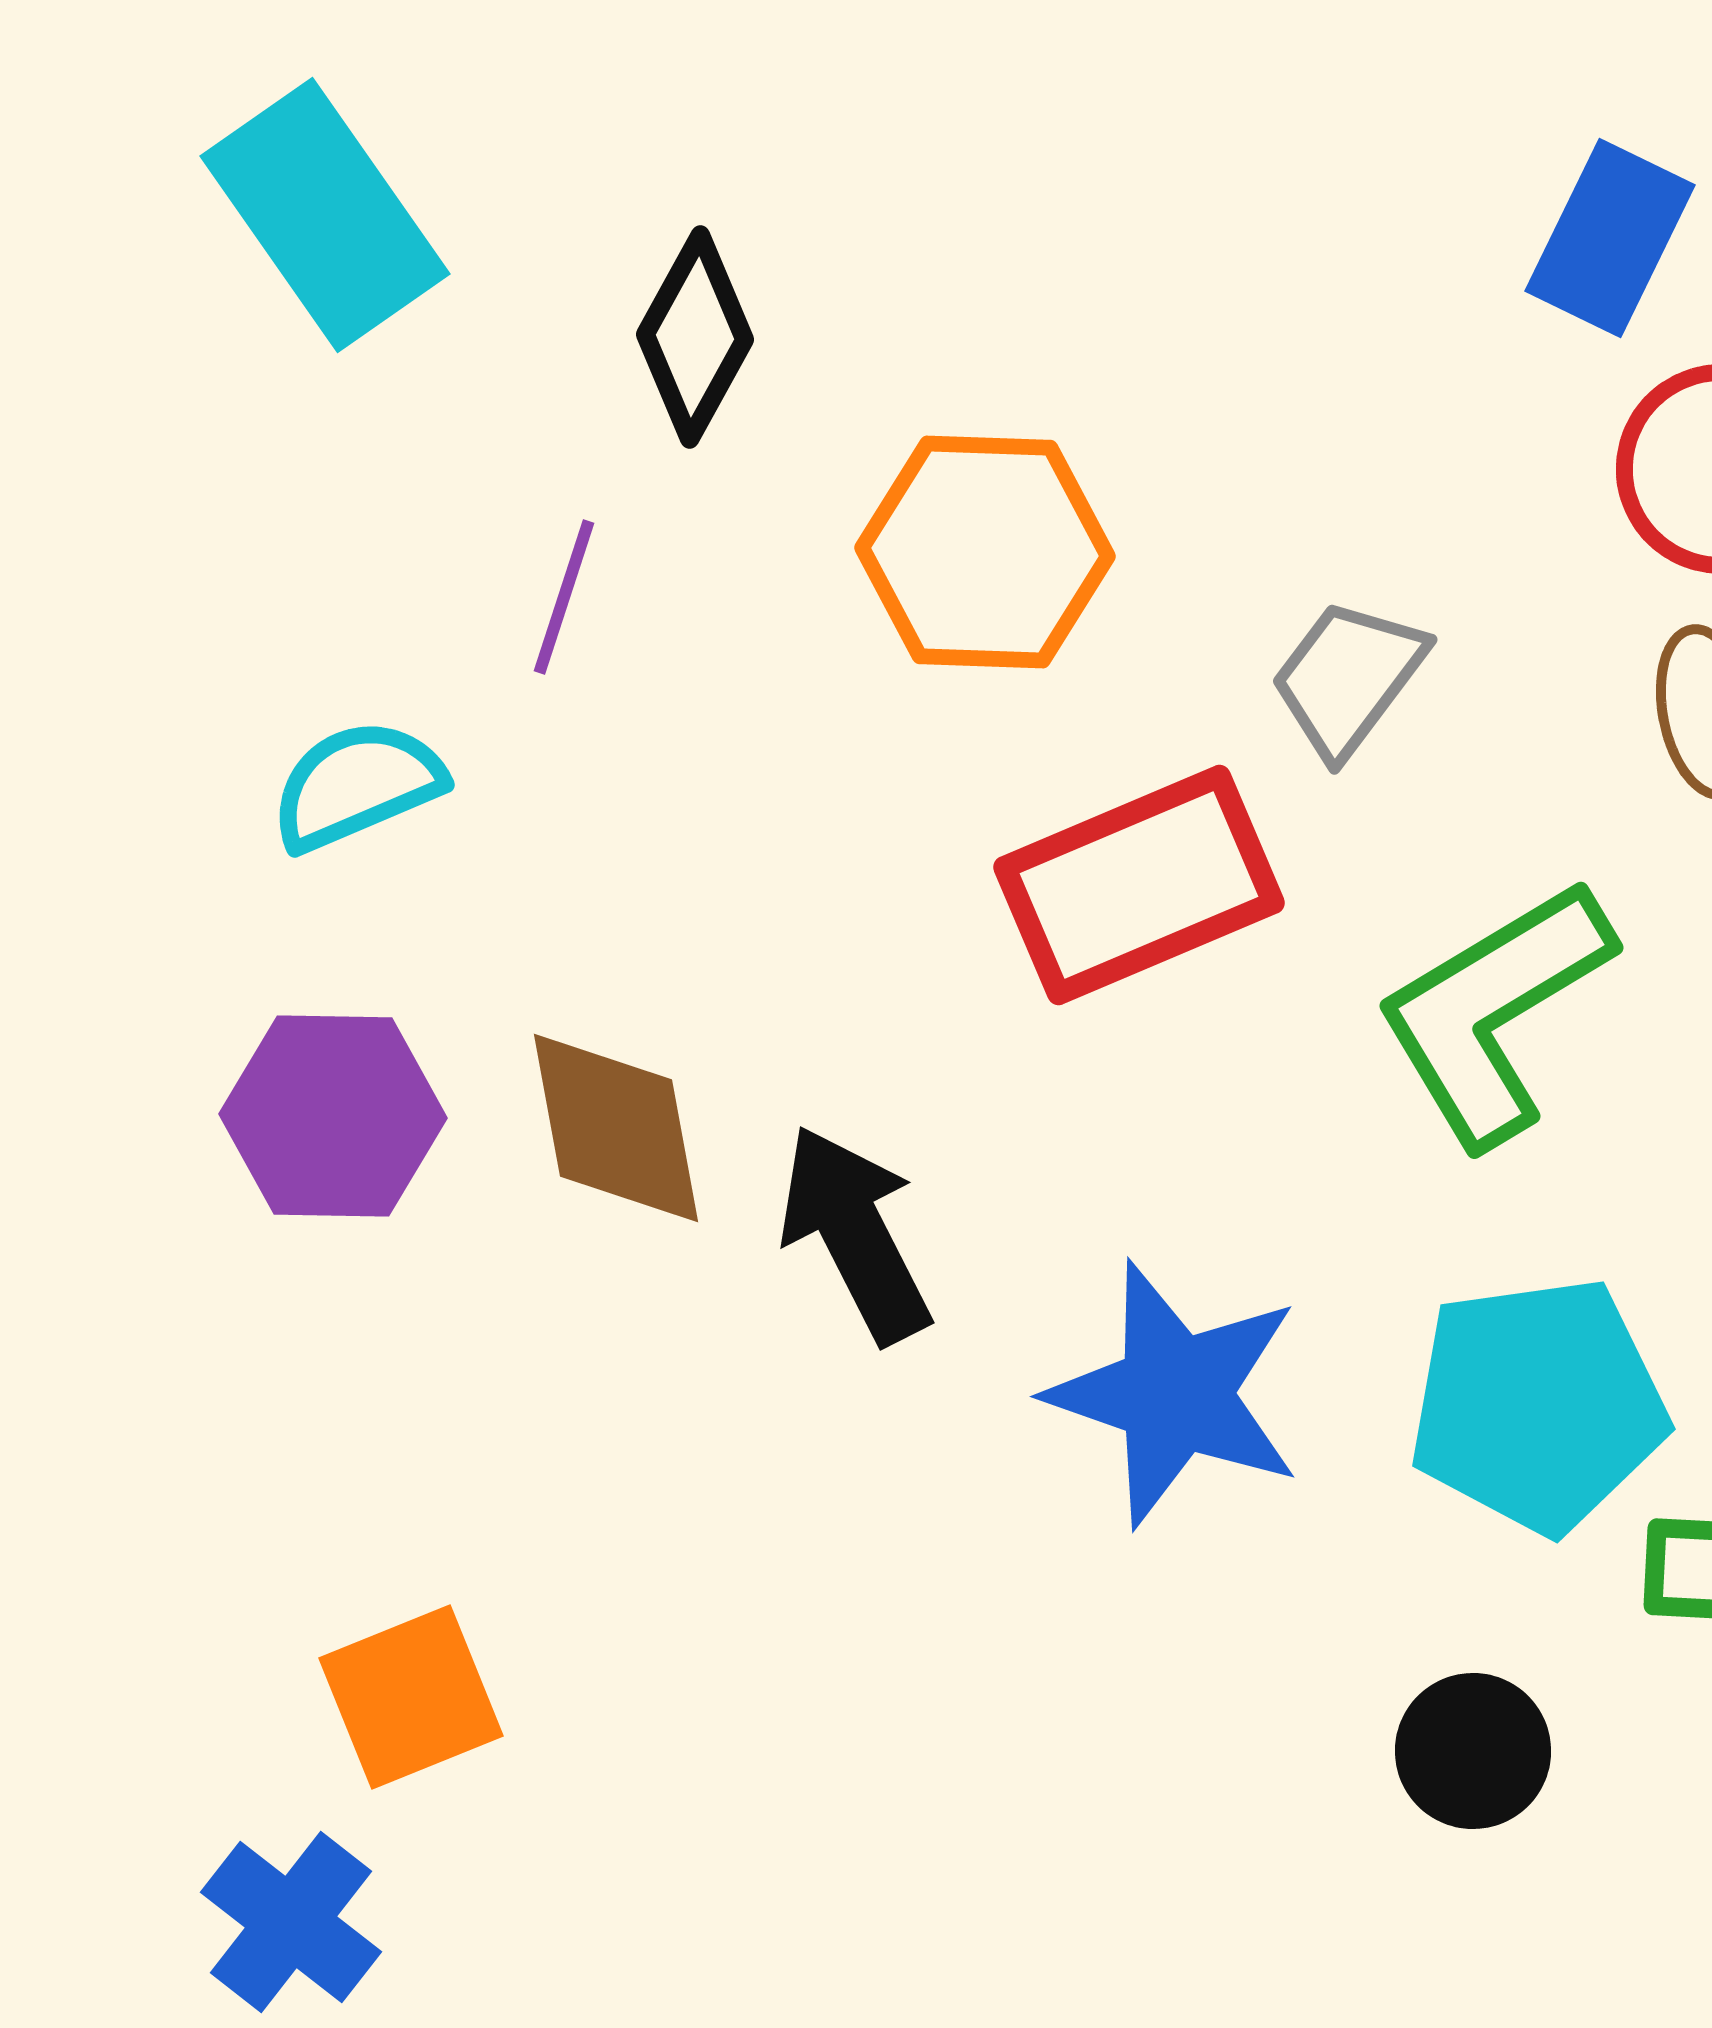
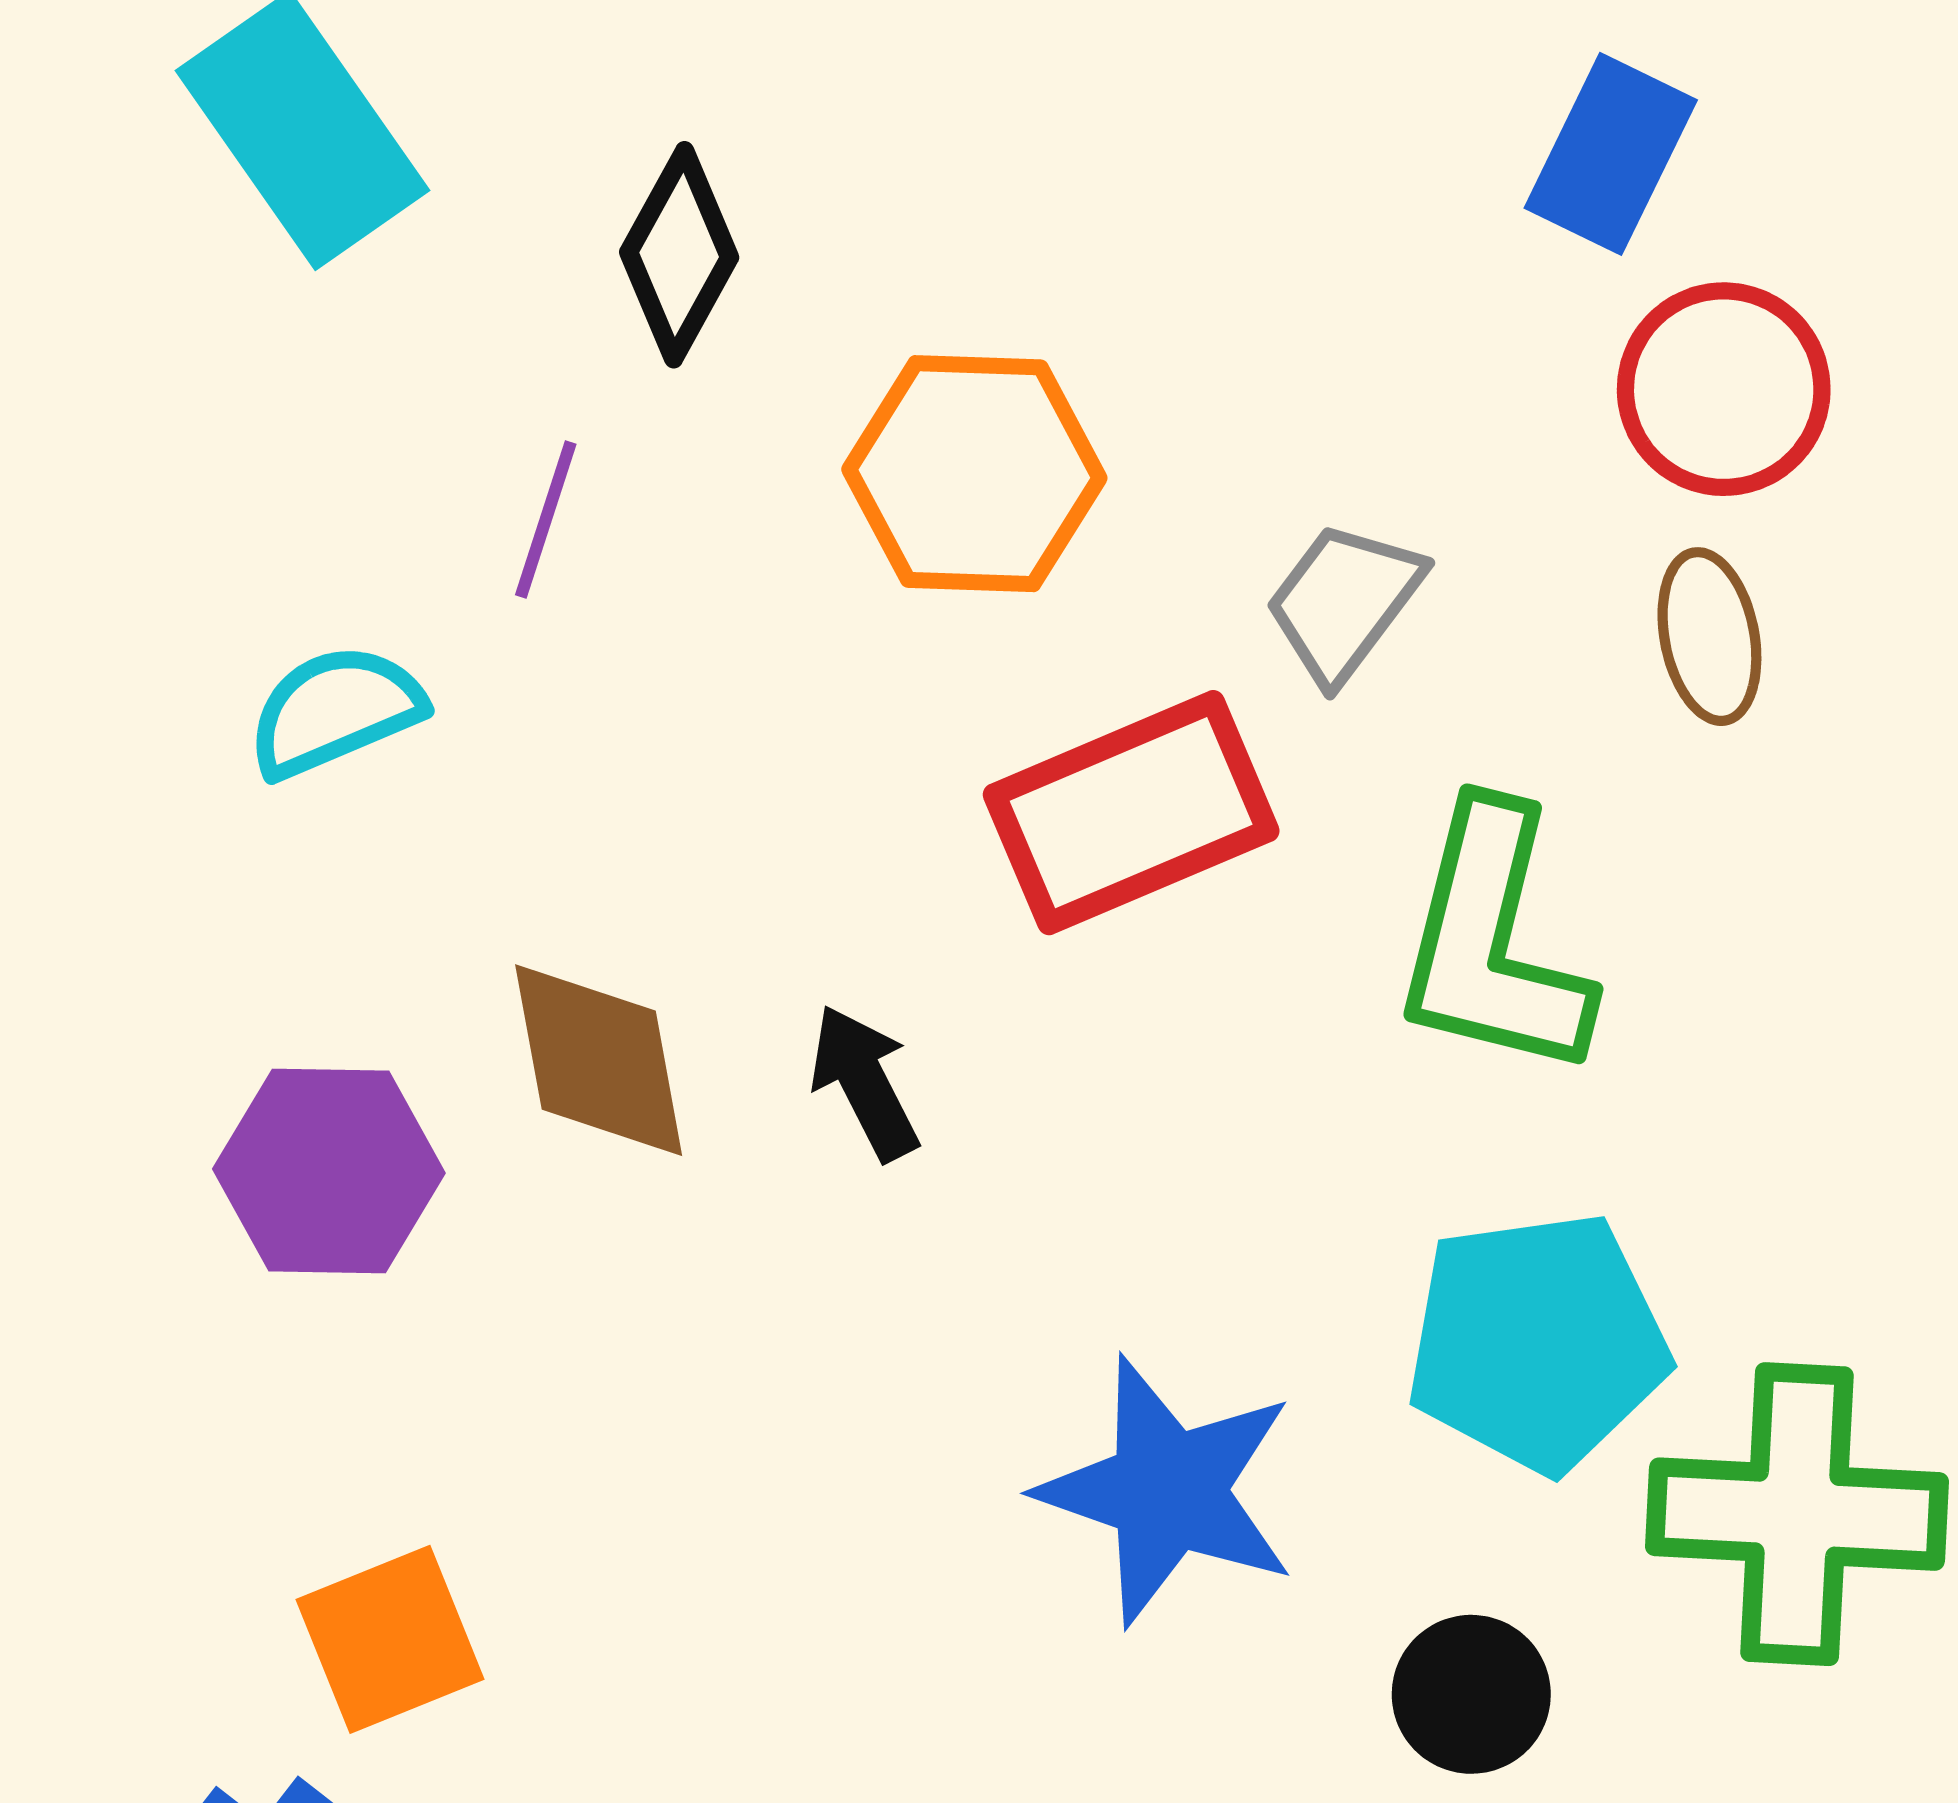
green L-shape: (1494, 1012) -> (1493, 942), turned -45
purple hexagon: (333, 1116) -> (329, 1171), moved
black arrow: (855, 1234) -> (864, 1082), moved, size x0.7
blue star: (1175, 1394) -> (1168, 1491), moved

